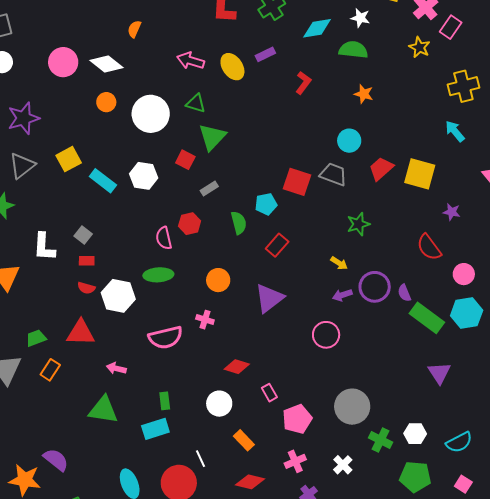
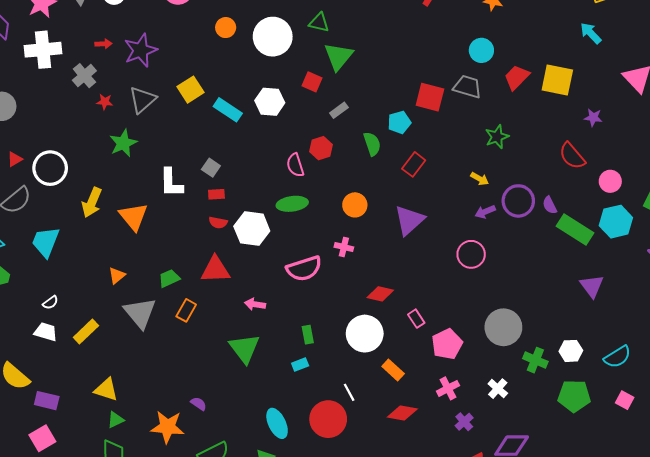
white circle: (219, 404) -> (365, 334), size x1.4
green triangle: (103, 410) -> (244, 348), turned 48
cyan rectangle: (155, 429) -> (300, 364), size x0.6
purple semicircle: (56, 460) -> (199, 404), size x0.6

